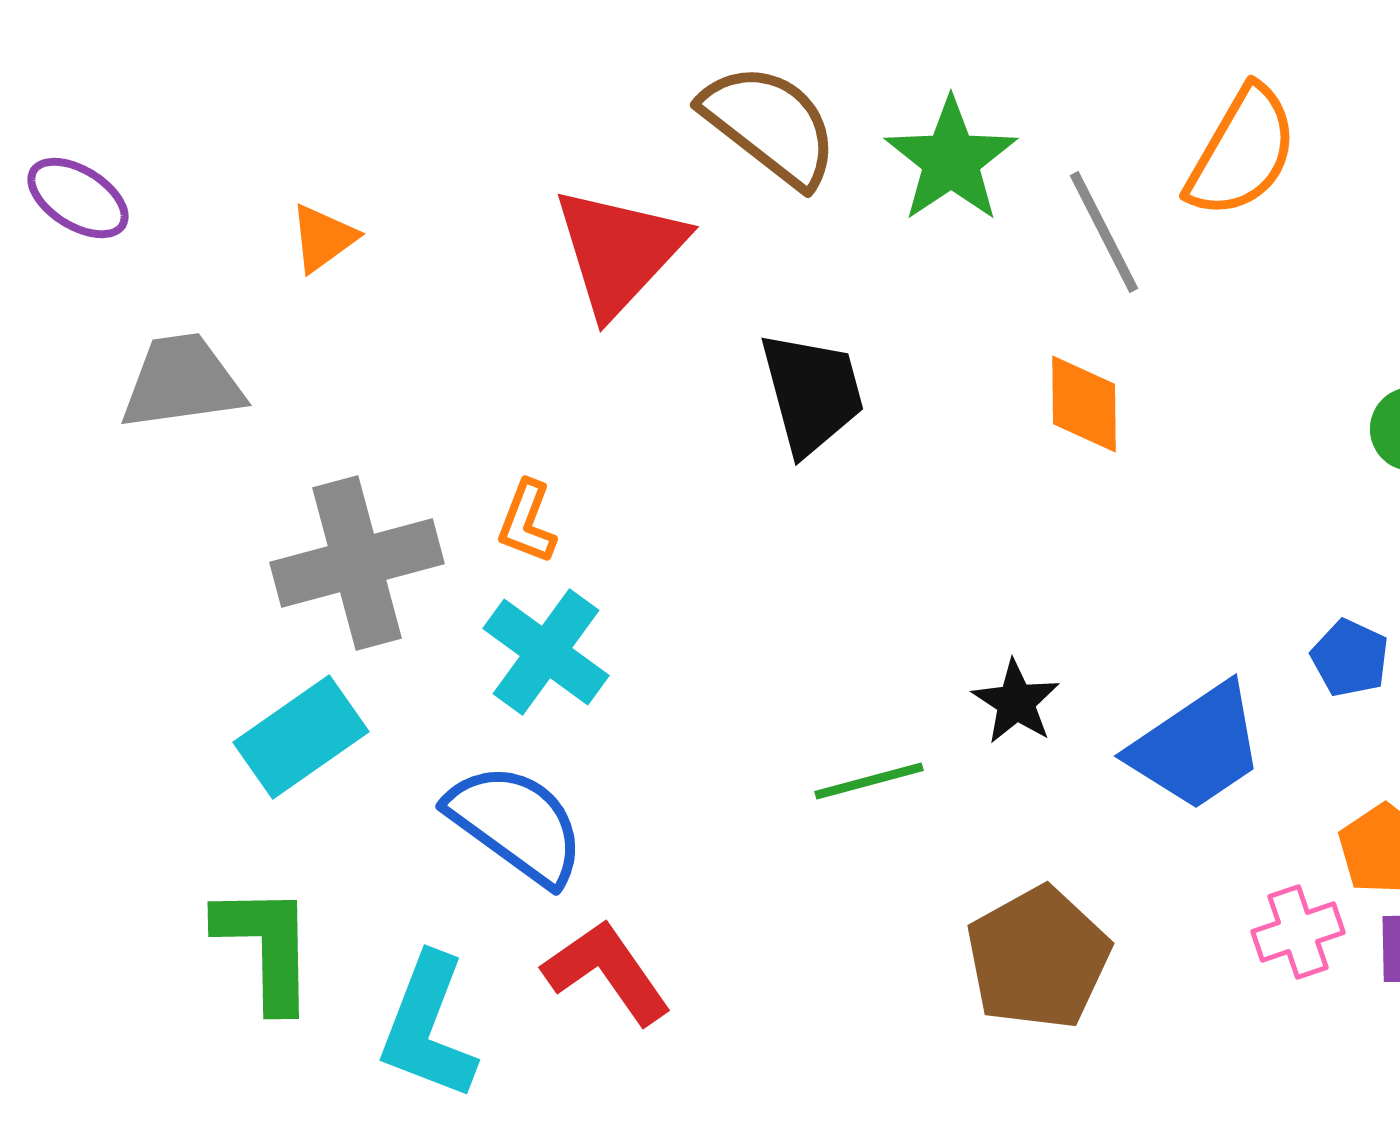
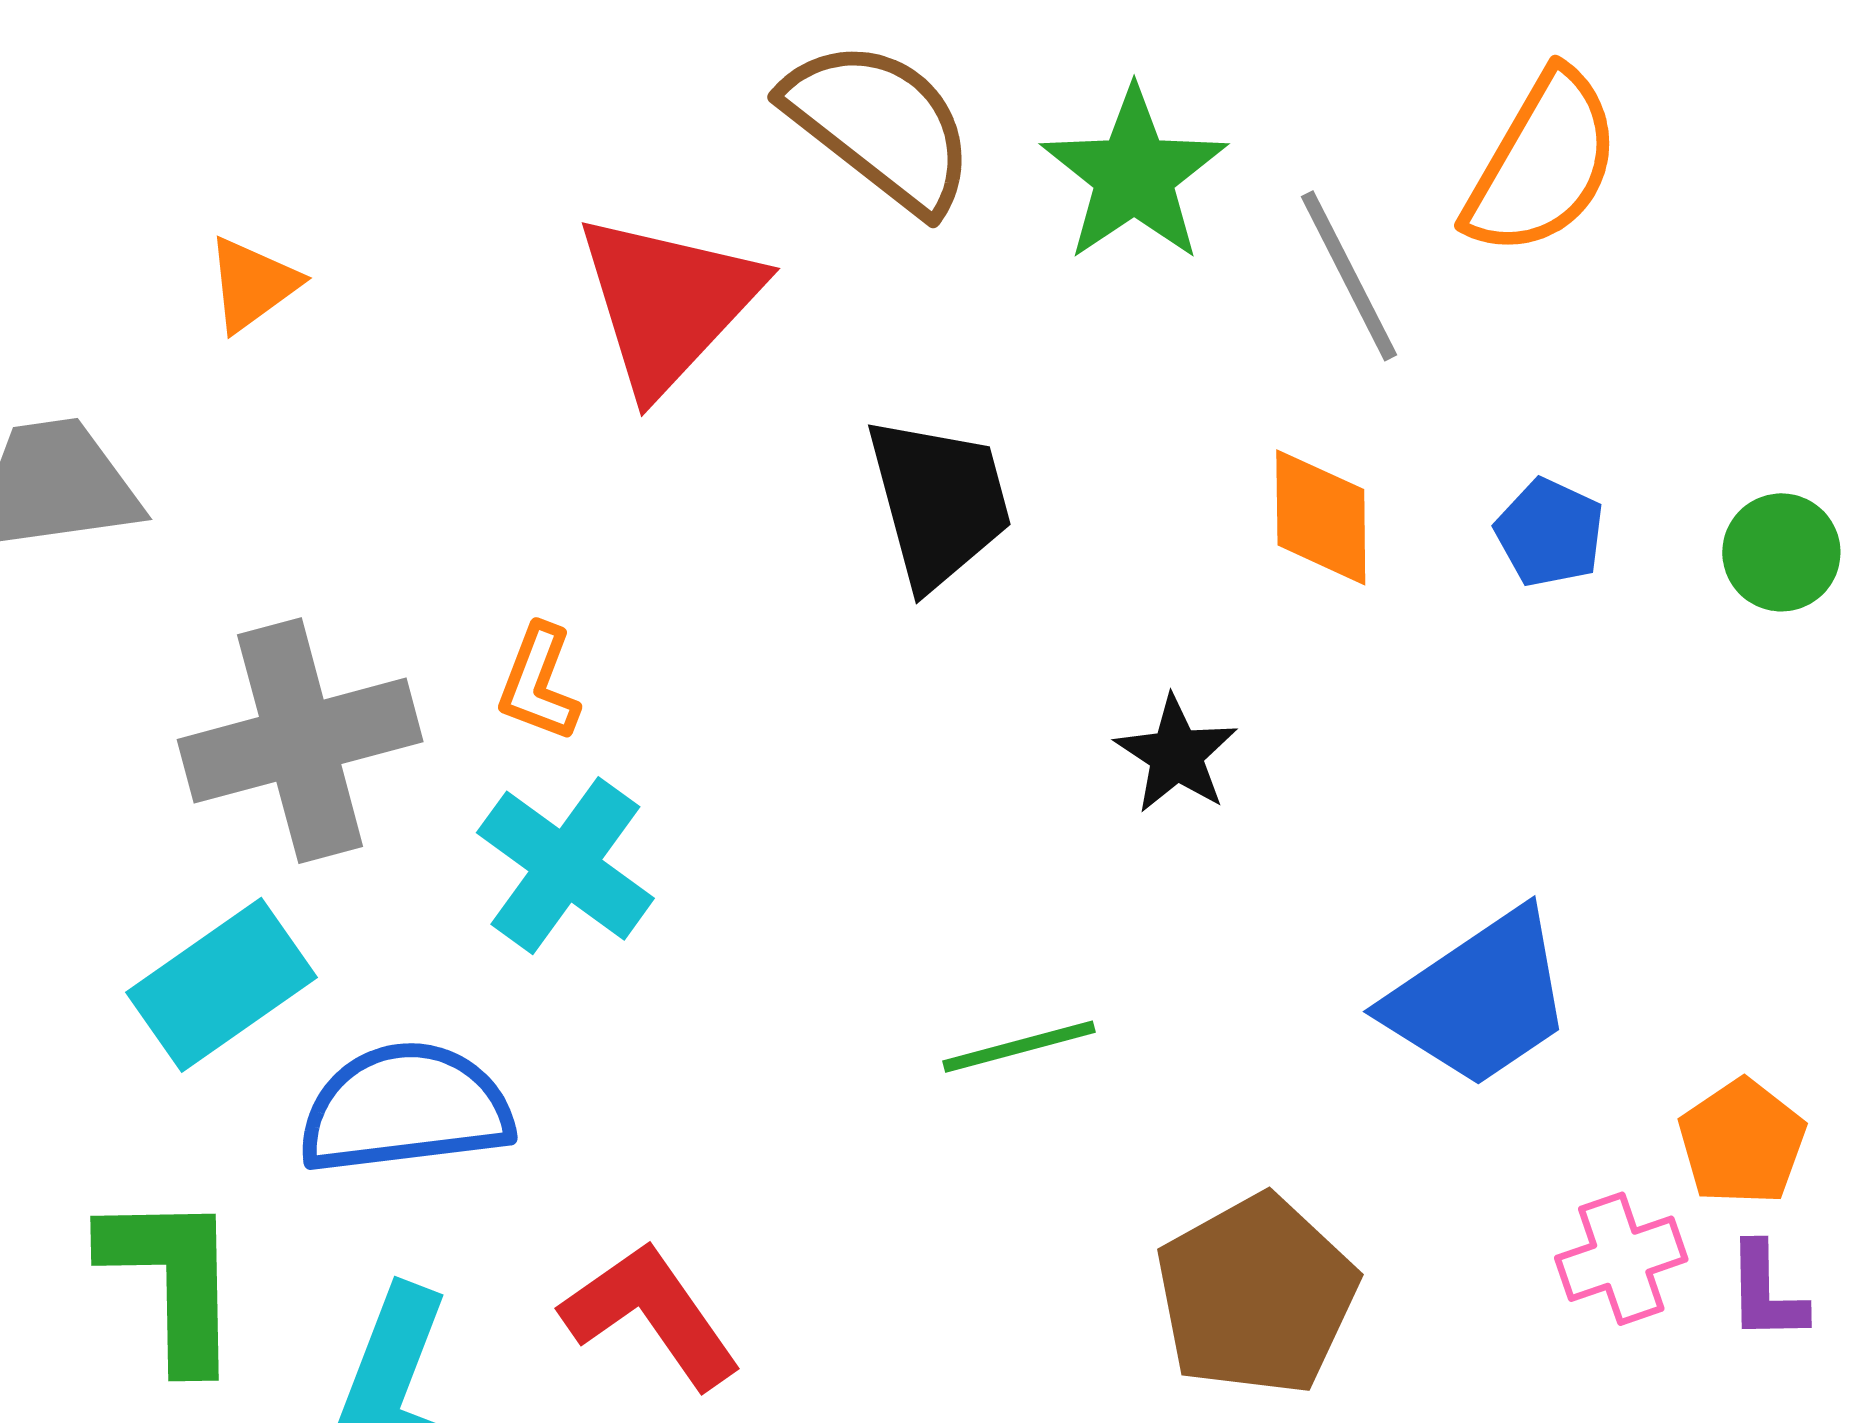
blue pentagon: (1350, 658) -> (1550, 533), moved
black star: (1016, 702) -> (1176, 755), moved
blue semicircle: (516, 824) -> (405, 1108), moved, turned -43

